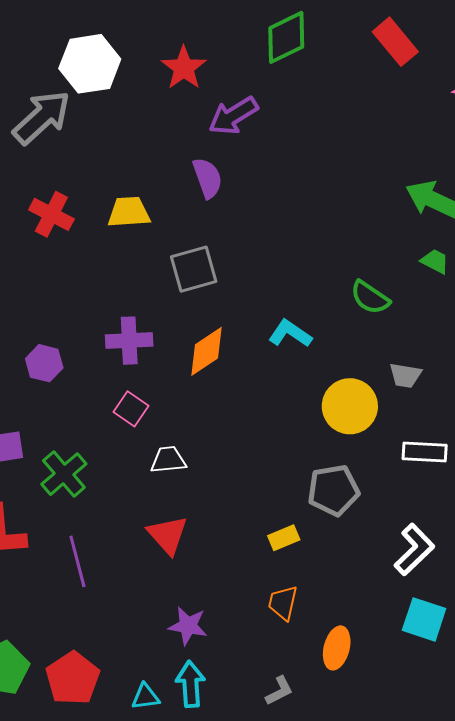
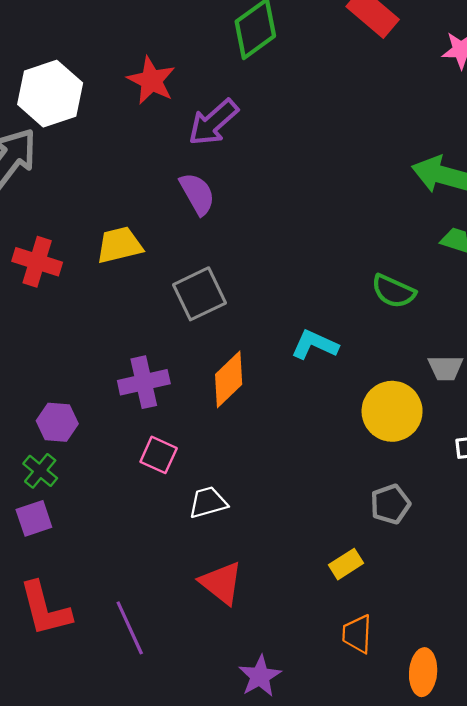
green cross: (64, 474) -> (40, 471), moved, size x0.7
gray pentagon: (333, 490) -> (390, 504), size x0.7
purple star: (188, 626) -> (260, 676), turned -30

